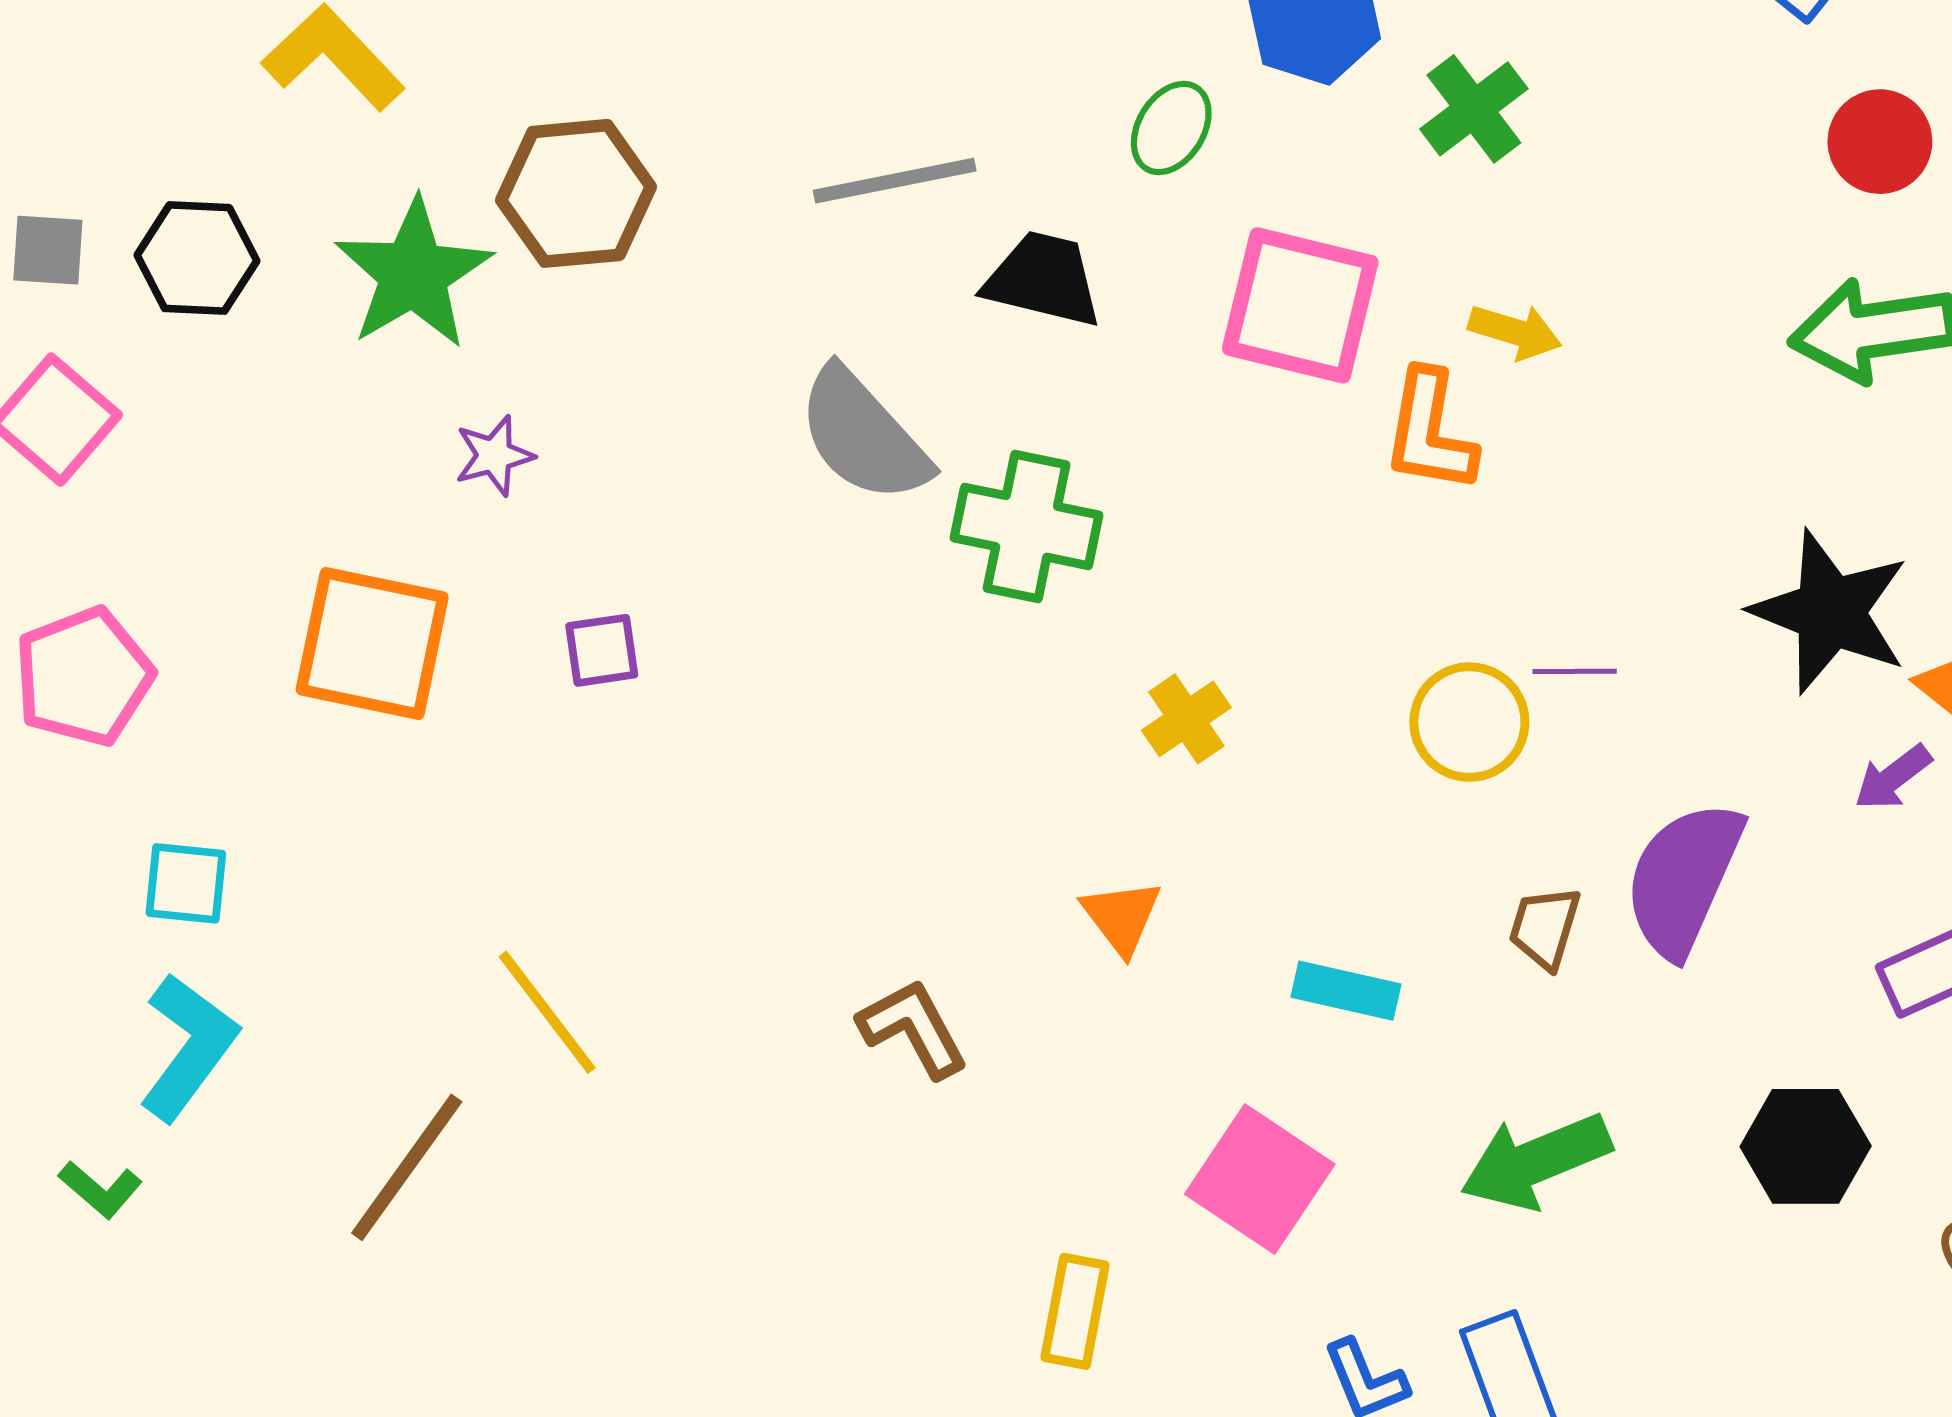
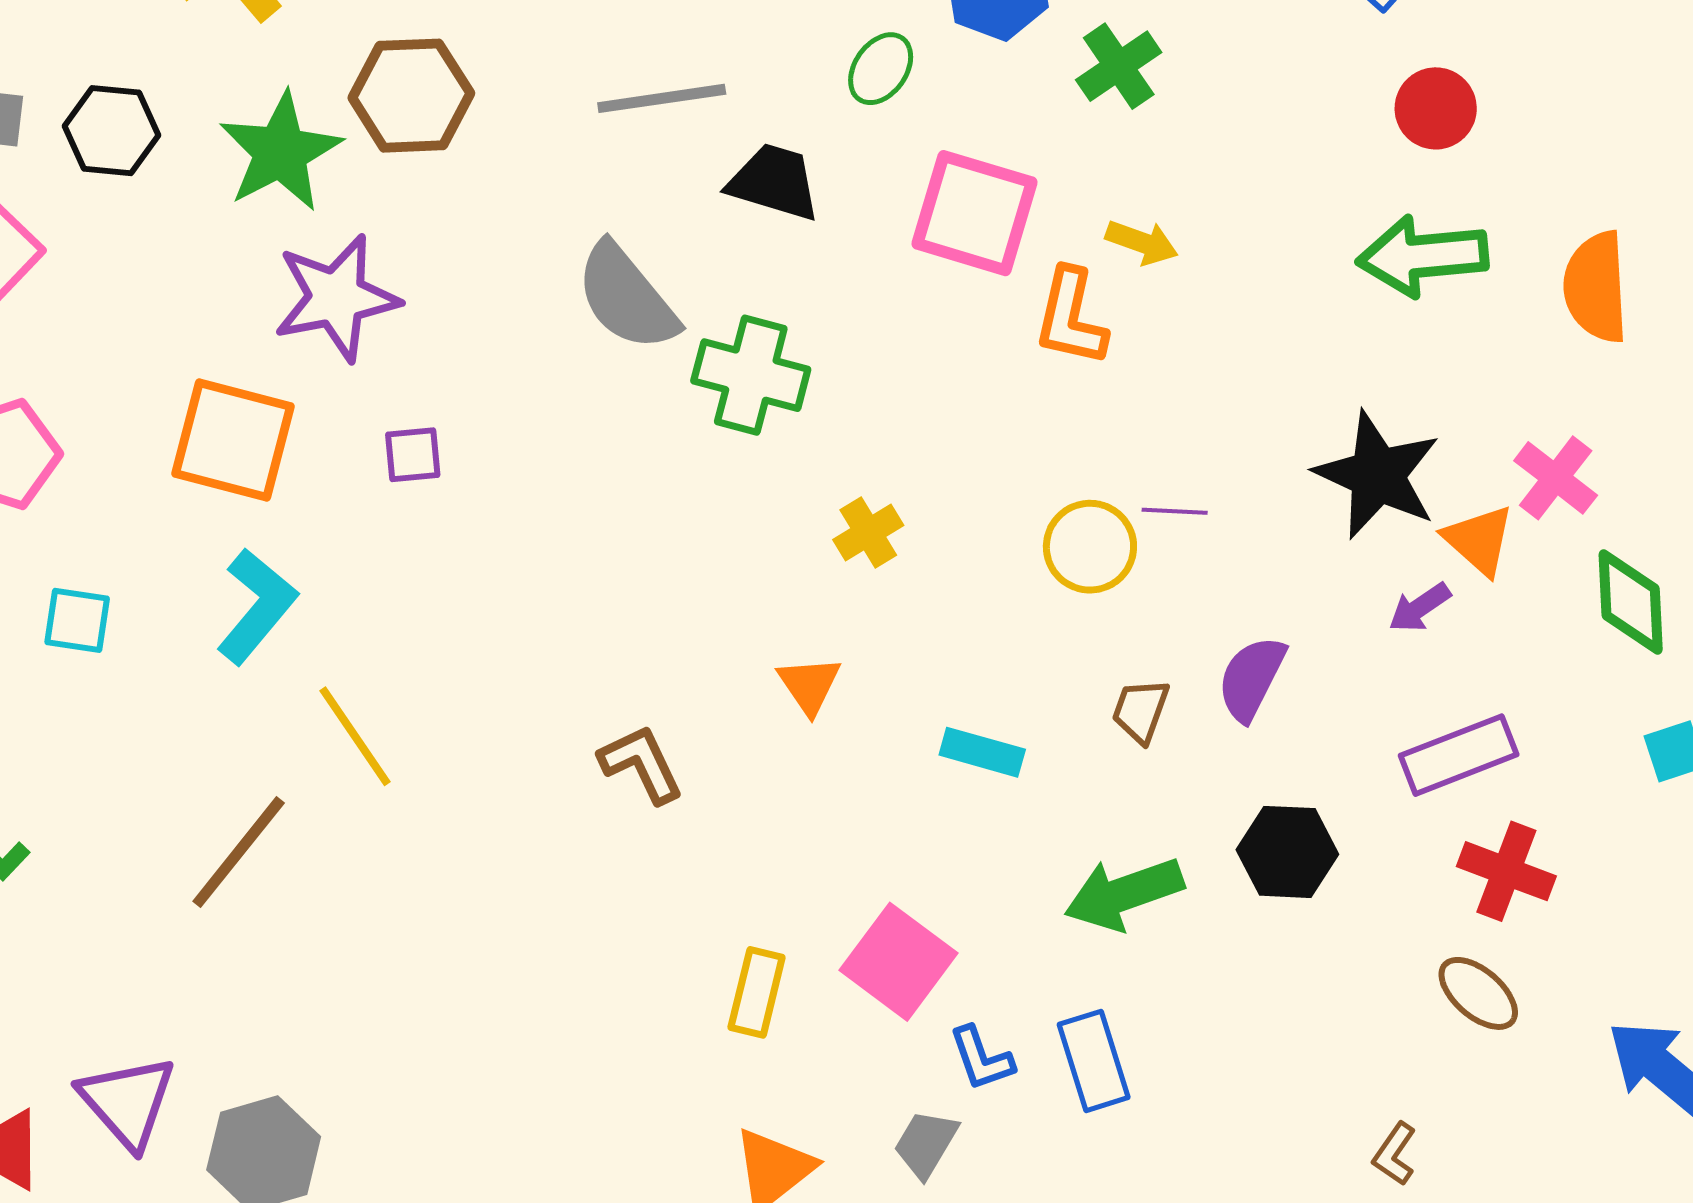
purple star: (494, 456) -> (336, 298), size x2.0
purple semicircle: (1683, 879) -> (1251, 678), size x0.7
cyan L-shape: (188, 1047) -> (257, 606), moved
black hexagon: (1806, 1146) -> (1287, 852), moved
pink square: (1260, 1179) -> (898, 962), moved

